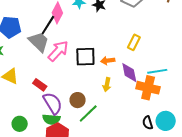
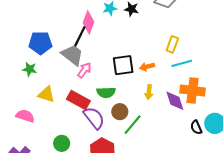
pink arrow: (58, 51) -> (84, 70), moved, size x0.7
cyan line: (157, 71) -> (182, 63), moved
purple diamond: (129, 73) -> (175, 101), moved
red rectangle: (40, 85) -> (78, 100), size x1.5
green semicircle: (51, 119) -> (106, 92), moved

